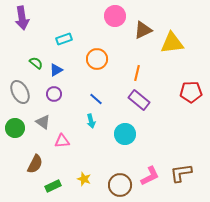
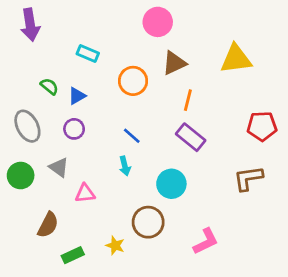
brown triangle: (143, 30) -> (174, 63), moved
cyan rectangle: (64, 39) -> (88, 53), turned 42
brown L-shape: (181, 173) -> (248, 178), moved
brown circle: (120, 185) -> (148, 222), moved

